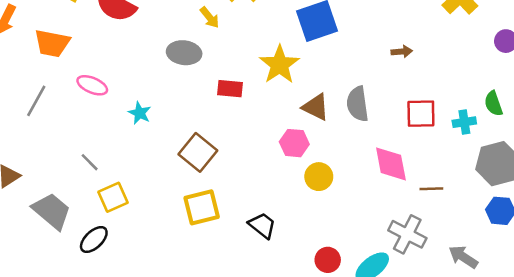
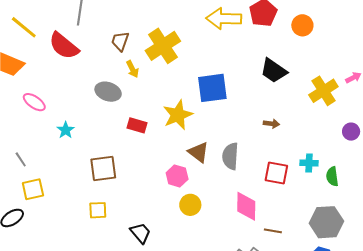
cyan cross: (464, 122) -> (309, 163), moved
brown square: (198, 152) -> (103, 168), turned 32
yellow square: (202, 207) -> (98, 210), size x0.7

